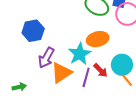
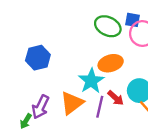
purple arrow: (46, 58) -> (40, 107), moved
green arrow: (19, 87) -> (26, 121), turned 136

